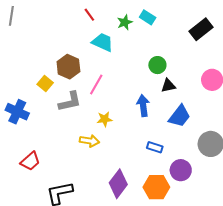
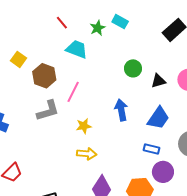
yellow square: (45, 84) -> (18, 59), moved
black triangle: (168, 86) -> (158, 81), moved
yellow arrow: (89, 141) -> (87, 154), moved
blue rectangle: (155, 147) -> (152, 149), moved

